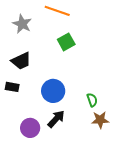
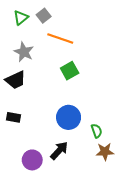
black trapezoid: (21, 61) -> (16, 80), moved
blue circle: (53, 91) -> (69, 117), moved

